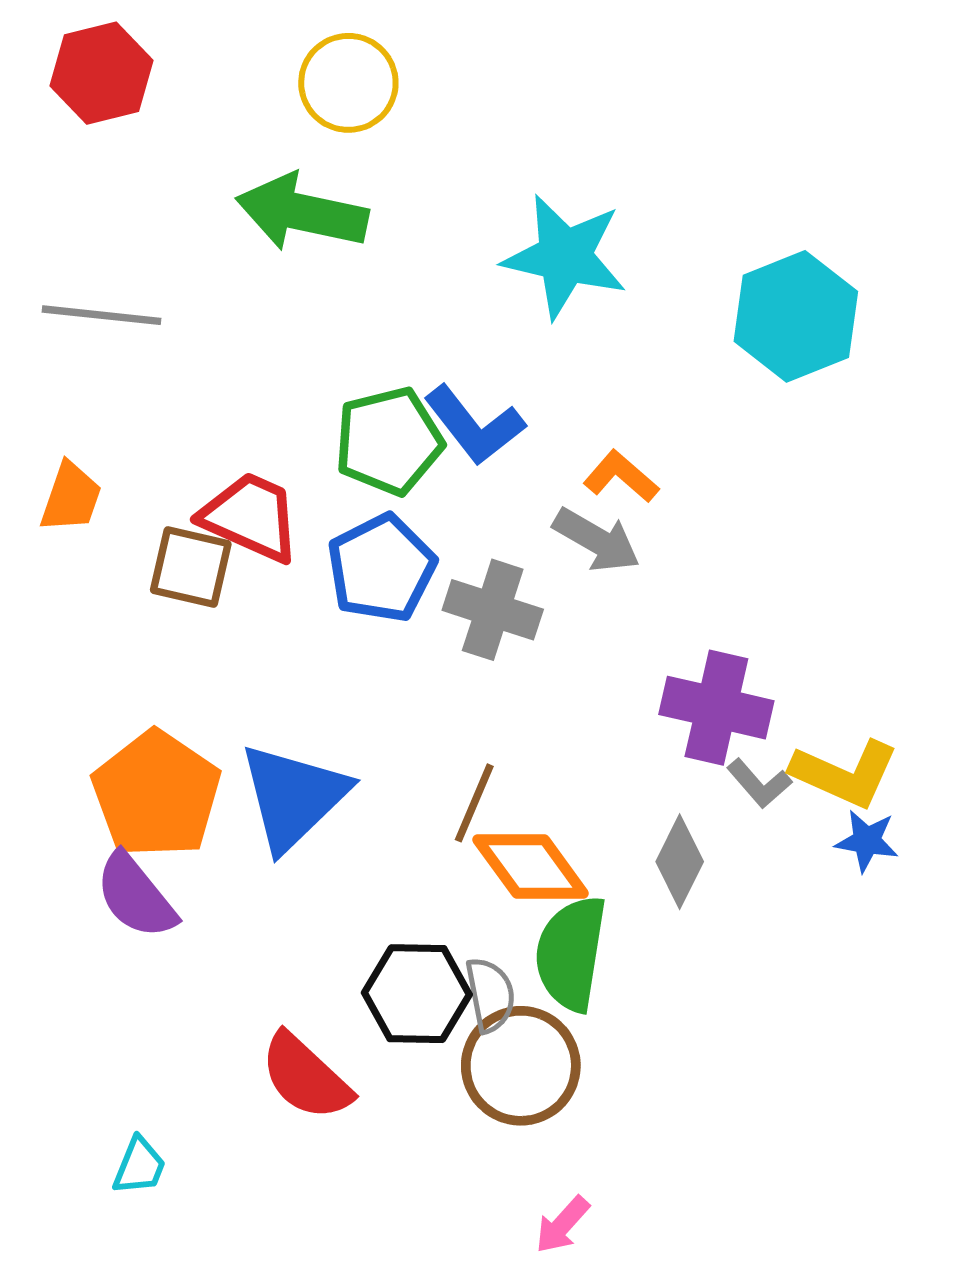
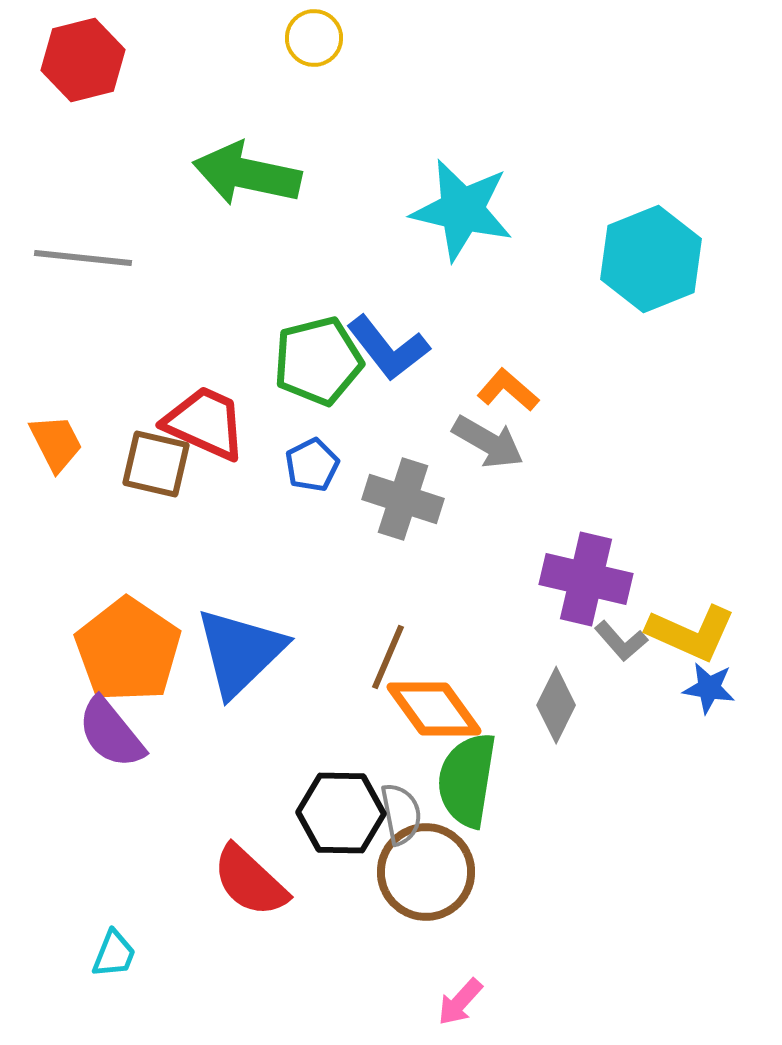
yellow circle: (348, 83) -> (314, 38), moved, size x0.7
orange trapezoid: (71, 497) -> (56, 443), moved, turned -46
blue pentagon: (381, 568) -> (312, 465), size x0.6

